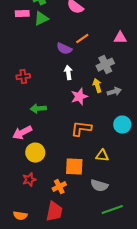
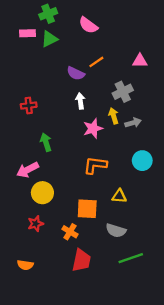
green arrow: (38, 109) -> (46, 142), turned 77
orange cross: (59, 187) -> (70, 232), turned -32
red trapezoid: (54, 212) -> (81, 260), moved

